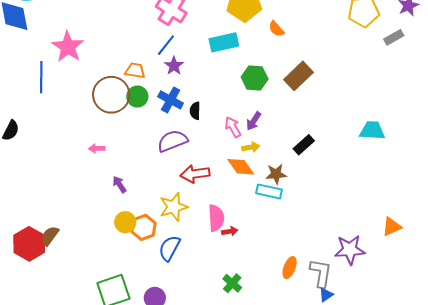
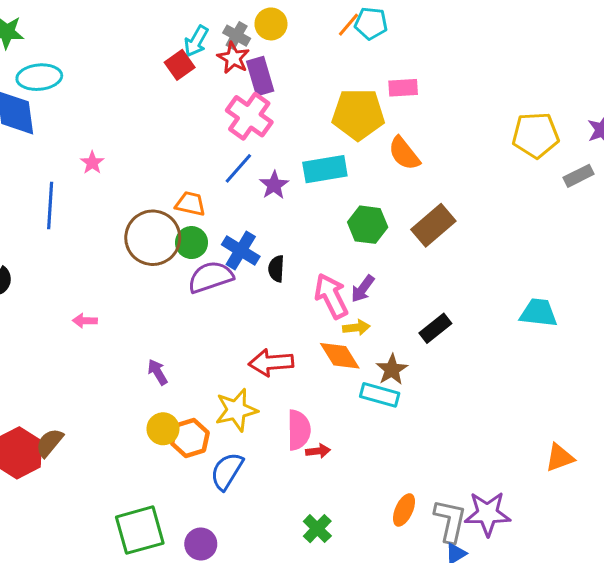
orange semicircle: (276, 29) -> (404, 153), size x1.4
pink star: (68, 47) -> (92, 163), size x0.5
purple star: (174, 66) -> (274, 185), moved
pink arrow: (233, 127) -> (331, 296), size x1.4
purple semicircle: (172, 141) -> (211, 277), moved
pink arrow: (97, 148) -> (85, 321), moved
brown star: (276, 174) -> (392, 370), turned -30
purple star: (350, 250) -> (488, 514), moved

